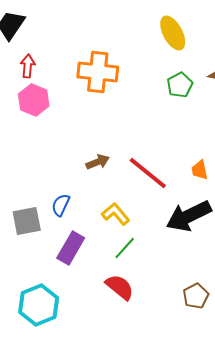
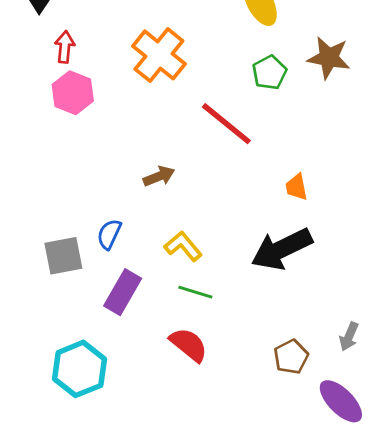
orange cross: (98, 72) -> (159, 55), turned 33
red line: (148, 173) -> (226, 124), moved
green line: (125, 248) -> (195, 292), turned 65

